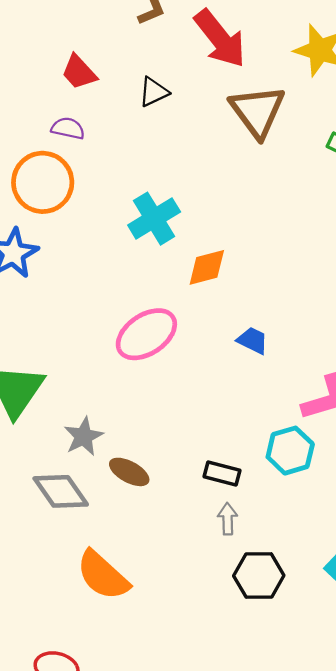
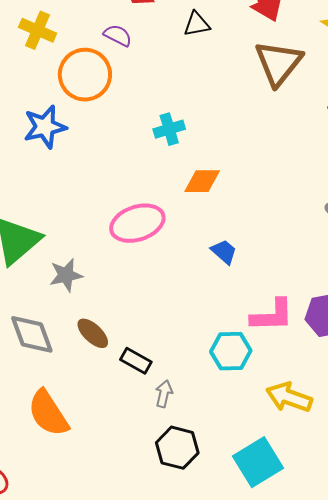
cyan cross: (154, 219) -> (169, 129), size x0.7
gray star: (84, 436) -> (66, 275), moved
black rectangle: (222, 474) -> (136, 361), moved

